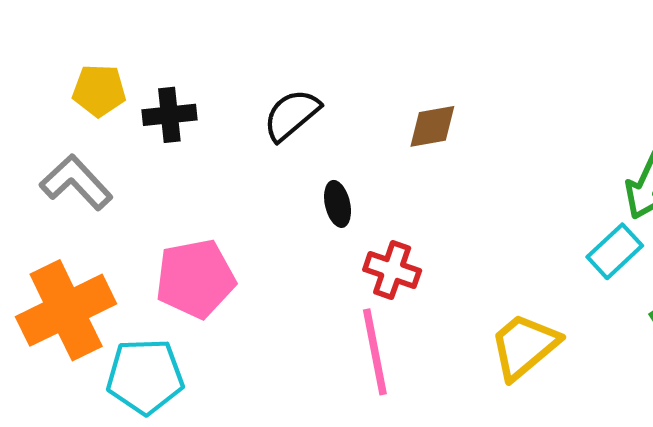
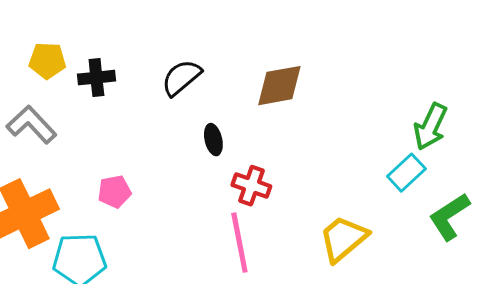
brown diamond: (432, 126) -> (279, 86), size x1.4
pink pentagon: (195, 279) -> (114, 192), size x0.6

